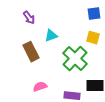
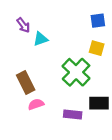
cyan triangle: (51, 36) -> (41, 39), moved
brown rectangle: (31, 52) -> (26, 83), moved

